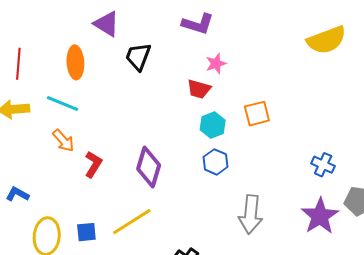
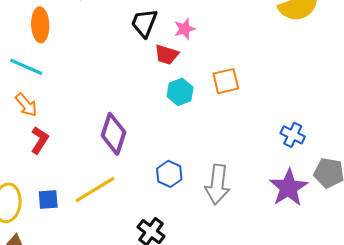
black trapezoid: (138, 57) -> (144, 23), moved
blue hexagon: (215, 162) -> (169, 174), moved
red L-shape: (93, 164) -> (40, 140), moved

